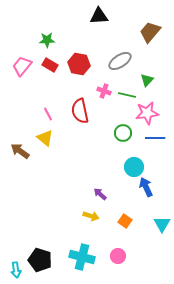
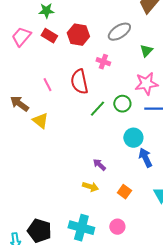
green line: (127, 95) -> (97, 109), moved, turned -60
yellow triangle: (45, 138) -> (40, 121), moved
brown arrow: (20, 151) -> (19, 104), moved

